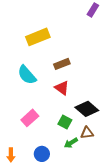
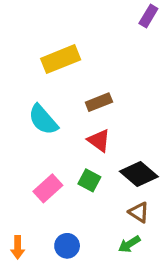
green square: (65, 122) -> (89, 180), moved
brown triangle: (87, 133) -> (139, 212), turned 40
green arrow: (71, 143) -> (129, 244), moved

